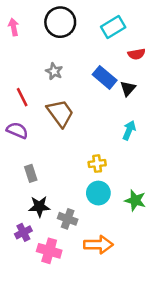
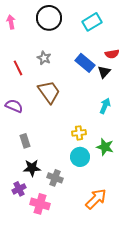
red semicircle: (136, 54) -> (112, 54), moved
red line: (22, 97) -> (18, 68), moved
green star: (135, 200) -> (105, 147), moved
orange arrow: (98, 245) -> (96, 199), moved, turned -45

